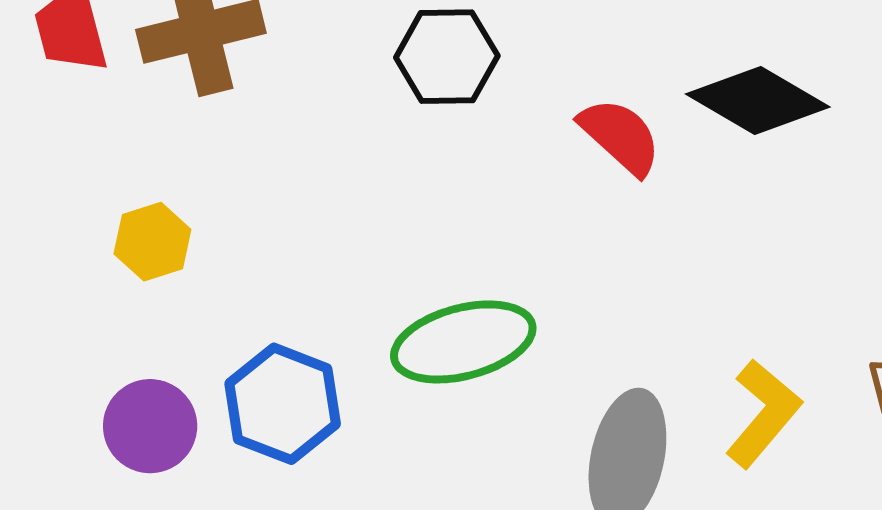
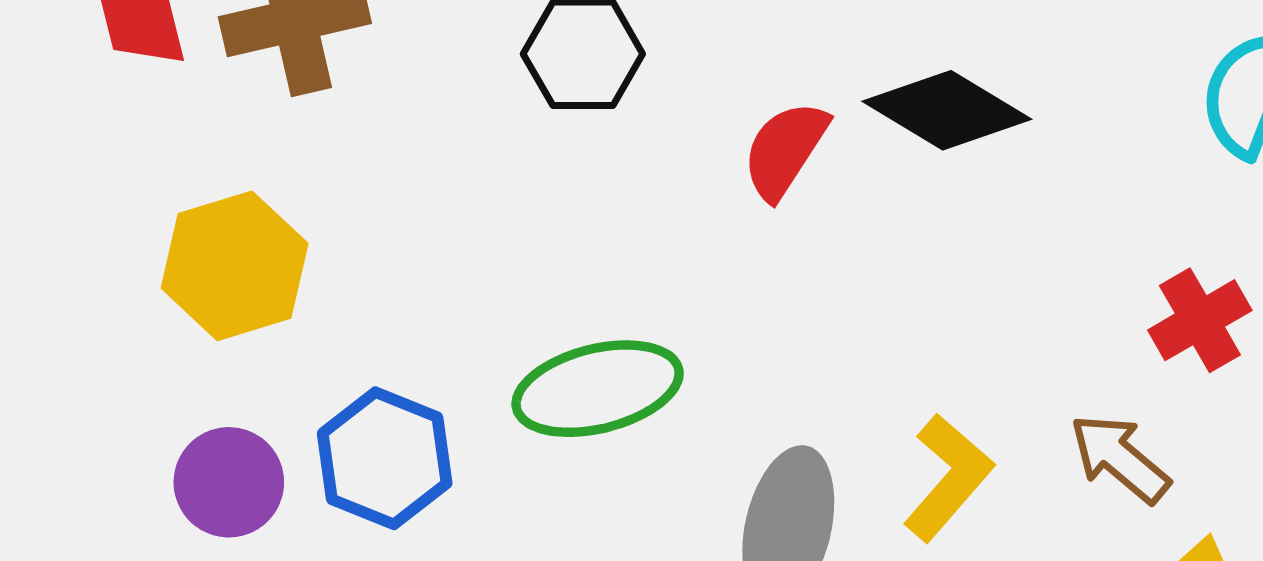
red semicircle: (620, 136) -> (785, 150), turned -100
yellow hexagon: (152, 242) -> (235, 266), size x1.6

